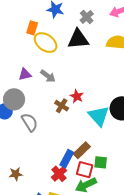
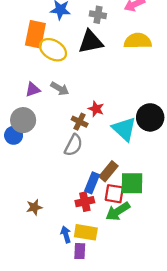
gray cross: (87, 17) -> (98, 15), turned -32
orange rectangle: (32, 28) -> (35, 34), size x1.6
gray semicircle: (30, 122) -> (73, 145), moved, turned 66
green square: (101, 162) -> (132, 183), size x1.5
red cross: (59, 174) -> (85, 202), turned 35

